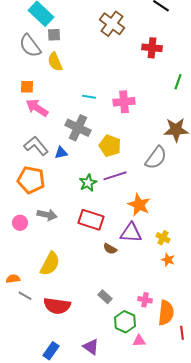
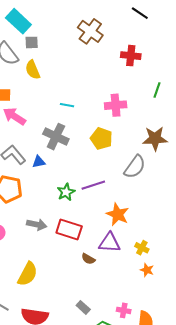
pink cross: (124, 102) -> (116, 105), moved
yellow pentagon: (110, 146) -> (101, 139), moved
gray arrow: (47, 215) -> (37, 224), moved

